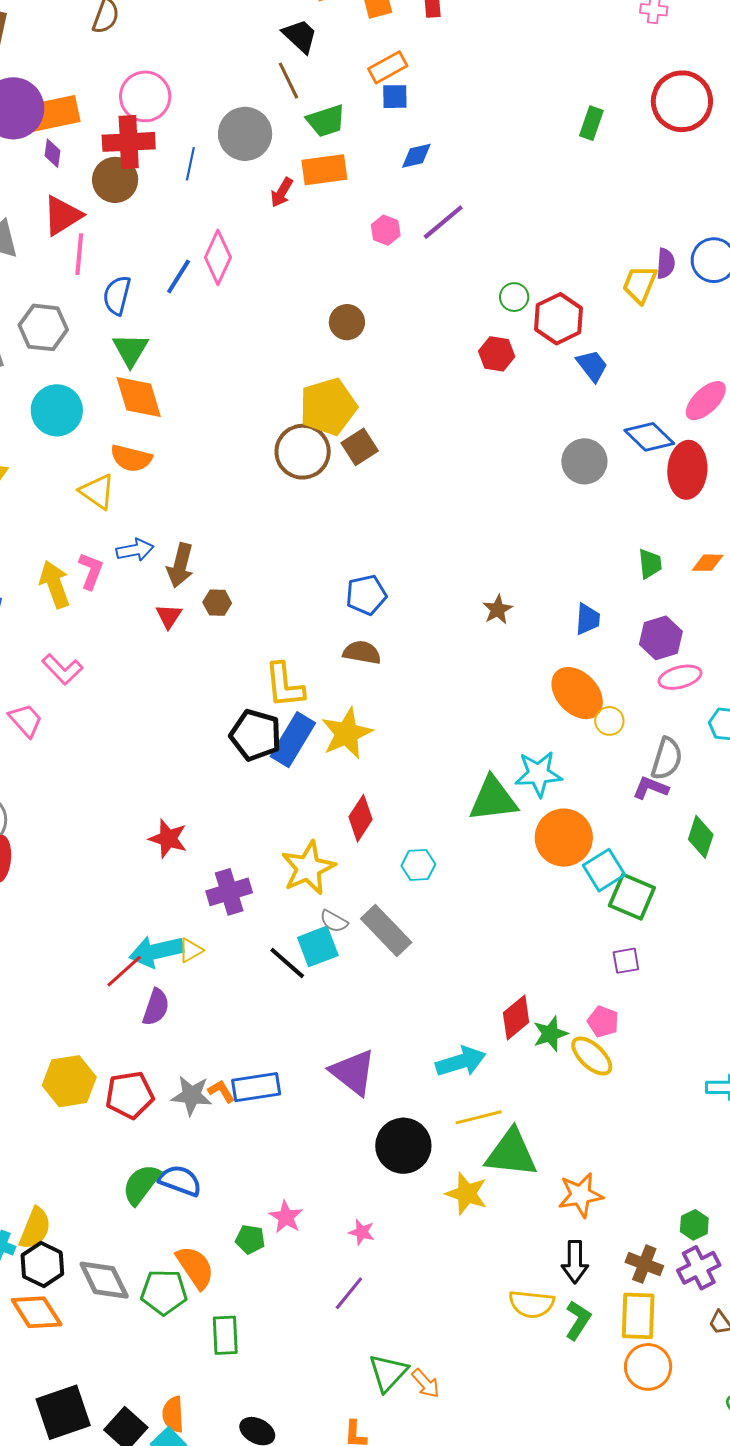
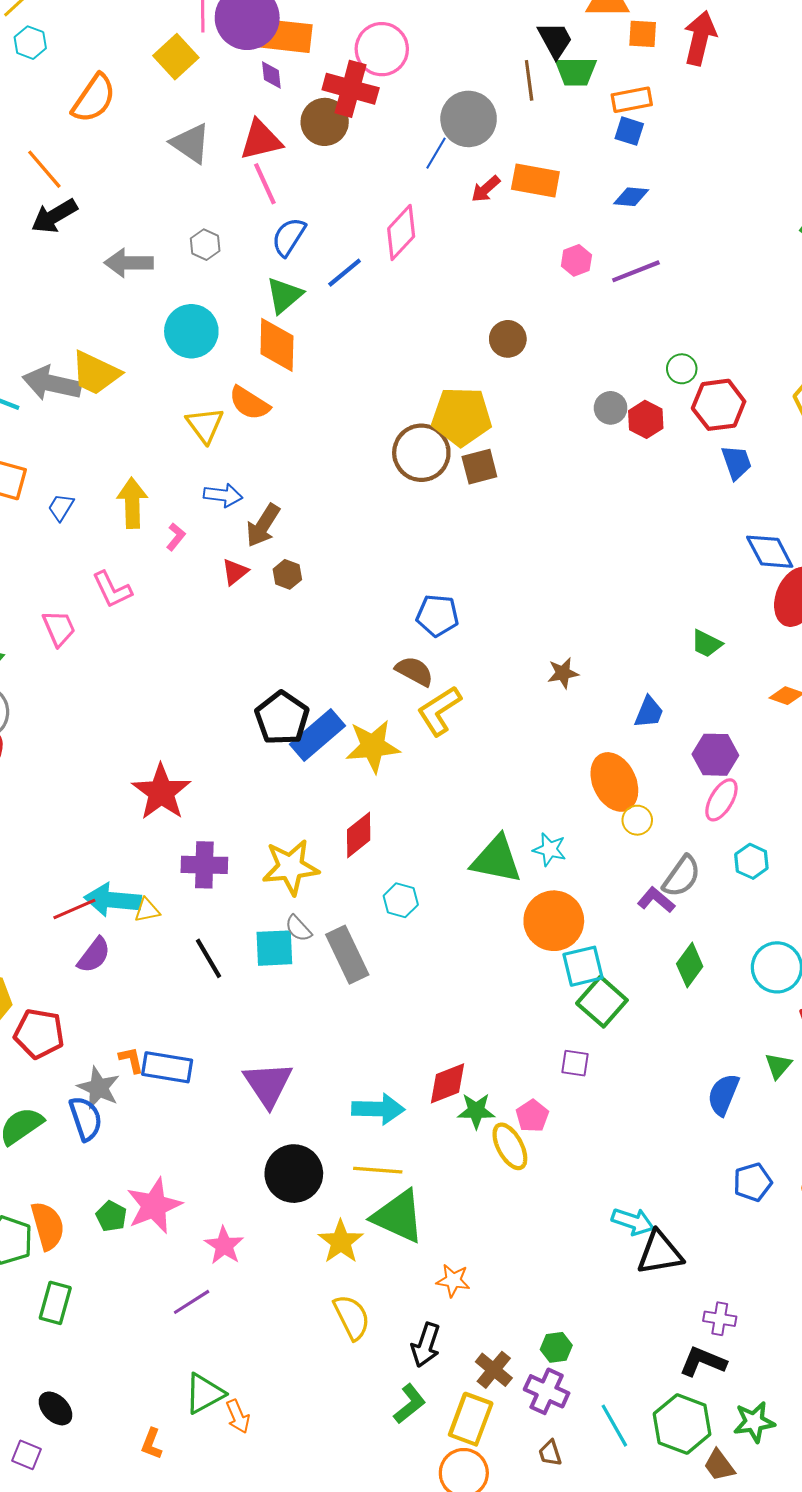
green trapezoid: (326, 121) -> (576, 71), moved
purple diamond: (53, 153) -> (271, 75), turned -32
blue line: (190, 164) -> (436, 153), moved
pink line: (79, 254) -> (265, 184), turned -48
blue line: (179, 276) -> (345, 273), moved
gray hexagon: (43, 327) -> (205, 245), size x0.6
gray circle: (584, 461) -> (611, 408), moved, size x0.7
green trapezoid: (650, 564) -> (707, 644), moved, turned 104
pink L-shape: (91, 571) -> (176, 537), moved, size x0.7
pink ellipse: (680, 677) -> (721, 800), turned -63
yellow L-shape: (284, 685) -> (439, 711), moved, turned 45
cyan star: (538, 774) -> (550, 849), size x0.7
red star: (168, 839) -> (161, 792), size x1.4
black line: (287, 963) -> (208, 958), moved
gray star: (192, 1095) -> (99, 1088), moved
blue semicircle: (180, 1181) -> (86, 1119), moved, turned 33
orange star: (580, 1195) -> (453, 1280), size x0.7
pink star: (286, 1217) -> (154, 1206), size x1.6
pink star: (362, 1232) -> (224, 1246), size x1.4
purple cross: (699, 1268) -> (547, 1391), turned 33
yellow semicircle: (532, 1304) -> (352, 1317), moved, turned -141

